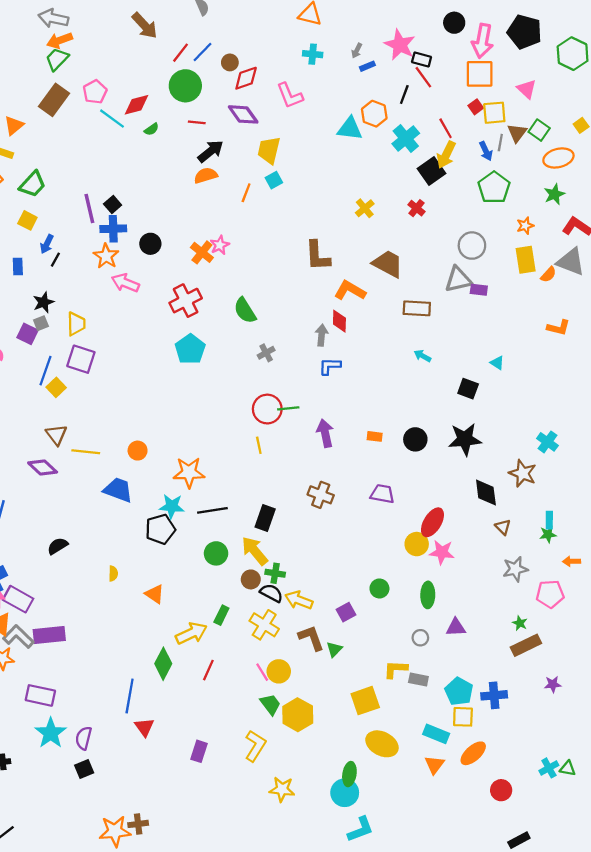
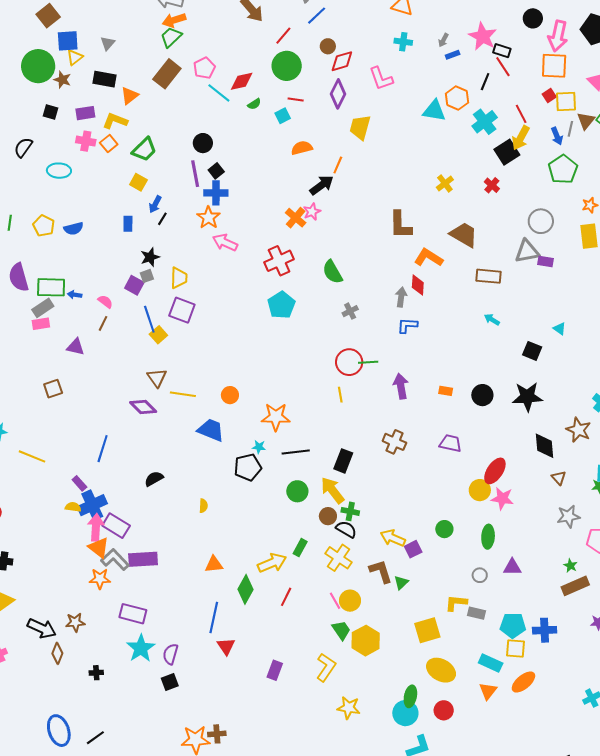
blue line: (203, 52) -> (317, 16), moved
purple diamond: (243, 114) -> (338, 94), turned 60
black arrow: (211, 151) -> (322, 185), moved
cyan square: (274, 180) -> (283, 116), moved
black circle: (150, 244) -> (203, 143), moved
blue line: (45, 371) -> (149, 319), turned -40
cyan star: (172, 506) -> (259, 447), size x0.6
orange triangle: (155, 594) -> (214, 564), moved, turned -42
yellow arrow: (299, 600) -> (393, 538), moved
cyan pentagon: (459, 691) -> (513, 625), turned -30
red circle: (501, 790) -> (444, 710), moved

